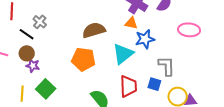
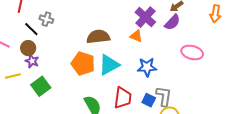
gray cross: (40, 22) -> (46, 19), turned -32
blue star: (145, 39) -> (147, 67), moved
cyan triangle: (123, 54) -> (109, 65), moved
gray L-shape: (167, 66) -> (164, 96), moved
yellow line: (22, 94) -> (13, 76), moved, turned 63

